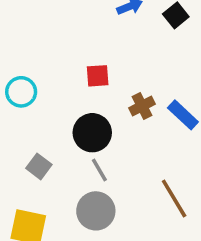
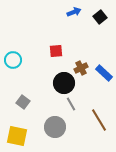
black circle: (92, 133) -> (64, 83), moved
gray line: (99, 170) -> (71, 104), moved

